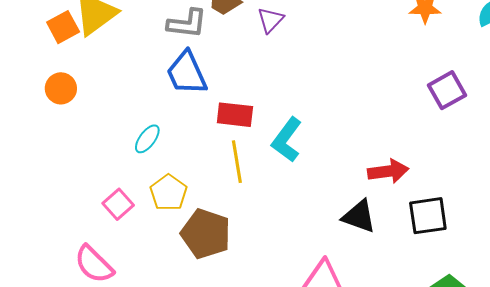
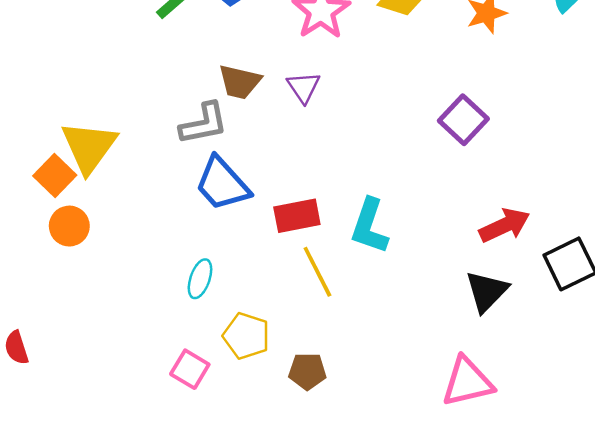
orange circle: (61, 88) -> (69, 226), moved
purple square: (447, 90) -> (463, 120), moved
black triangle: (359, 216) -> (487, 291), turned -48
brown pentagon: (206, 234) -> (307, 371), size x0.6

